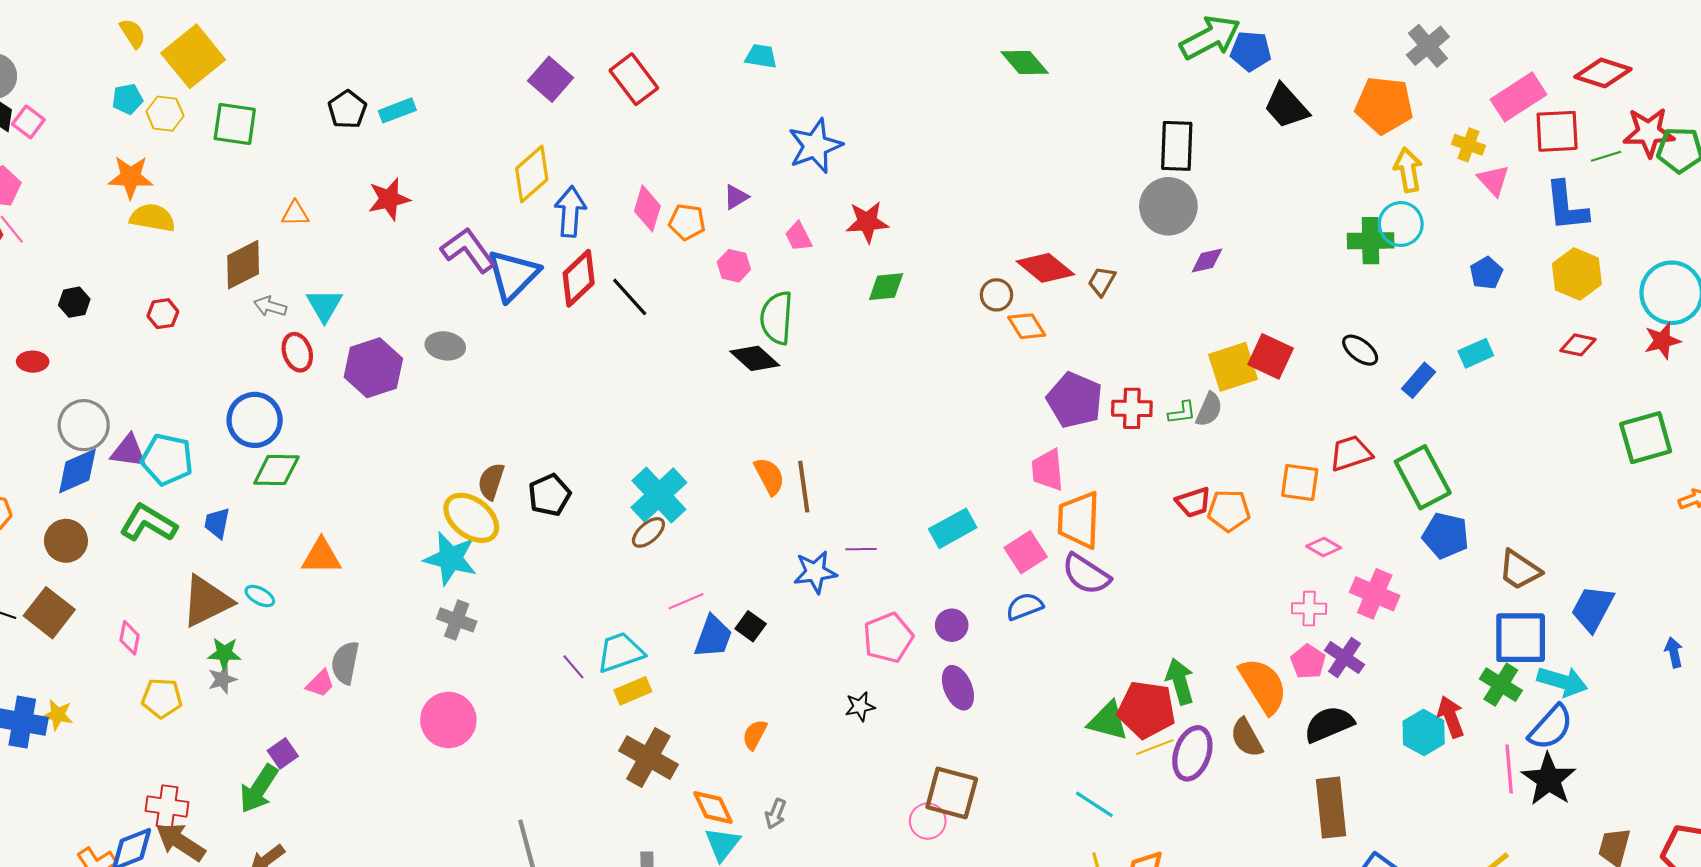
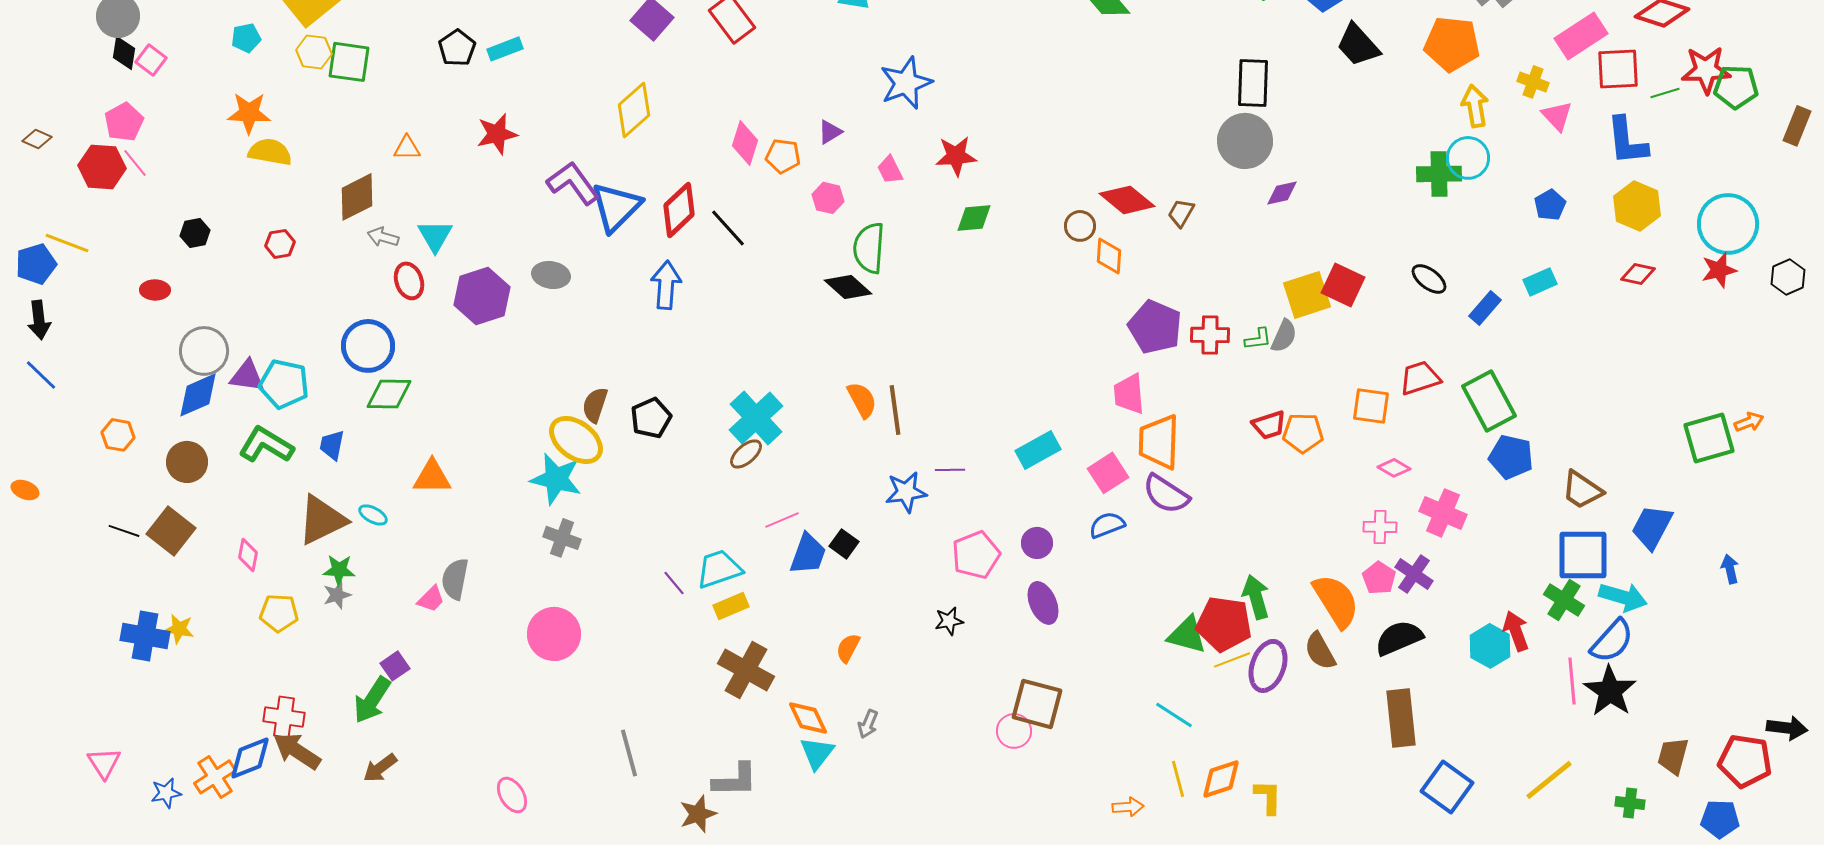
yellow hexagon: (165, 114) -> (314, 52), moved
blue arrow: (570, 212) -> (666, 285), moved
orange diamond: (1027, 326) -> (1109, 256), turned 36
green square: (1646, 438) -> (1709, 438), moved

